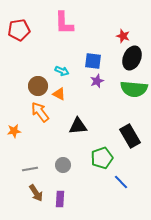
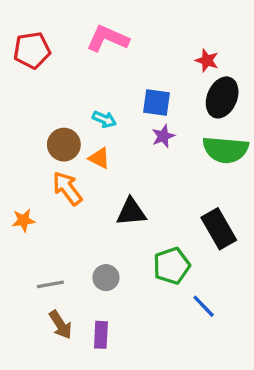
pink L-shape: (64, 23) -> (108, 39), turned 115

